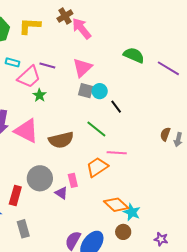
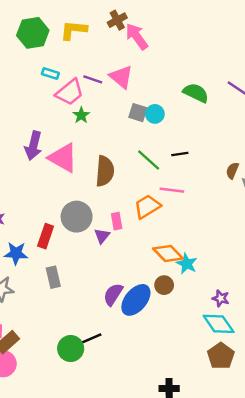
green semicircle: (134, 55) -> (196, 93), moved
pink triangle: (82, 68) -> (121, 77), moved, turned -40
black line: (116, 107) -> (180, 154), moved, turned -64
brown semicircle: (61, 140) -> (105, 171), turned -75
purple triangle: (61, 193) -> (102, 236), turned 32
brown circle: (123, 232) -> (164, 285), moved

